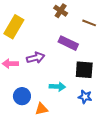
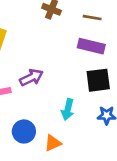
purple rectangle: (68, 43) -> (91, 46), moved
cyan arrow: (57, 87) -> (68, 110), turned 112

